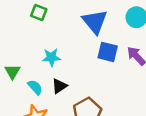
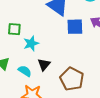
green square: (39, 13) -> (14, 29), moved

